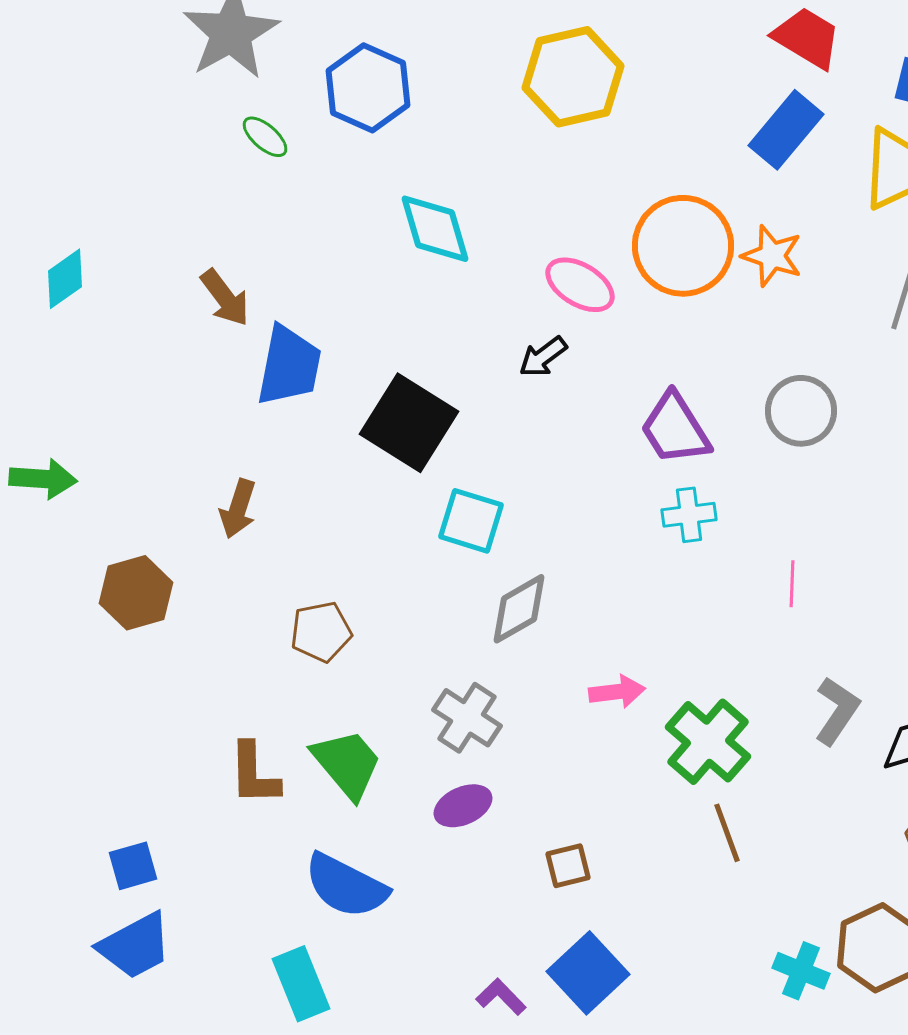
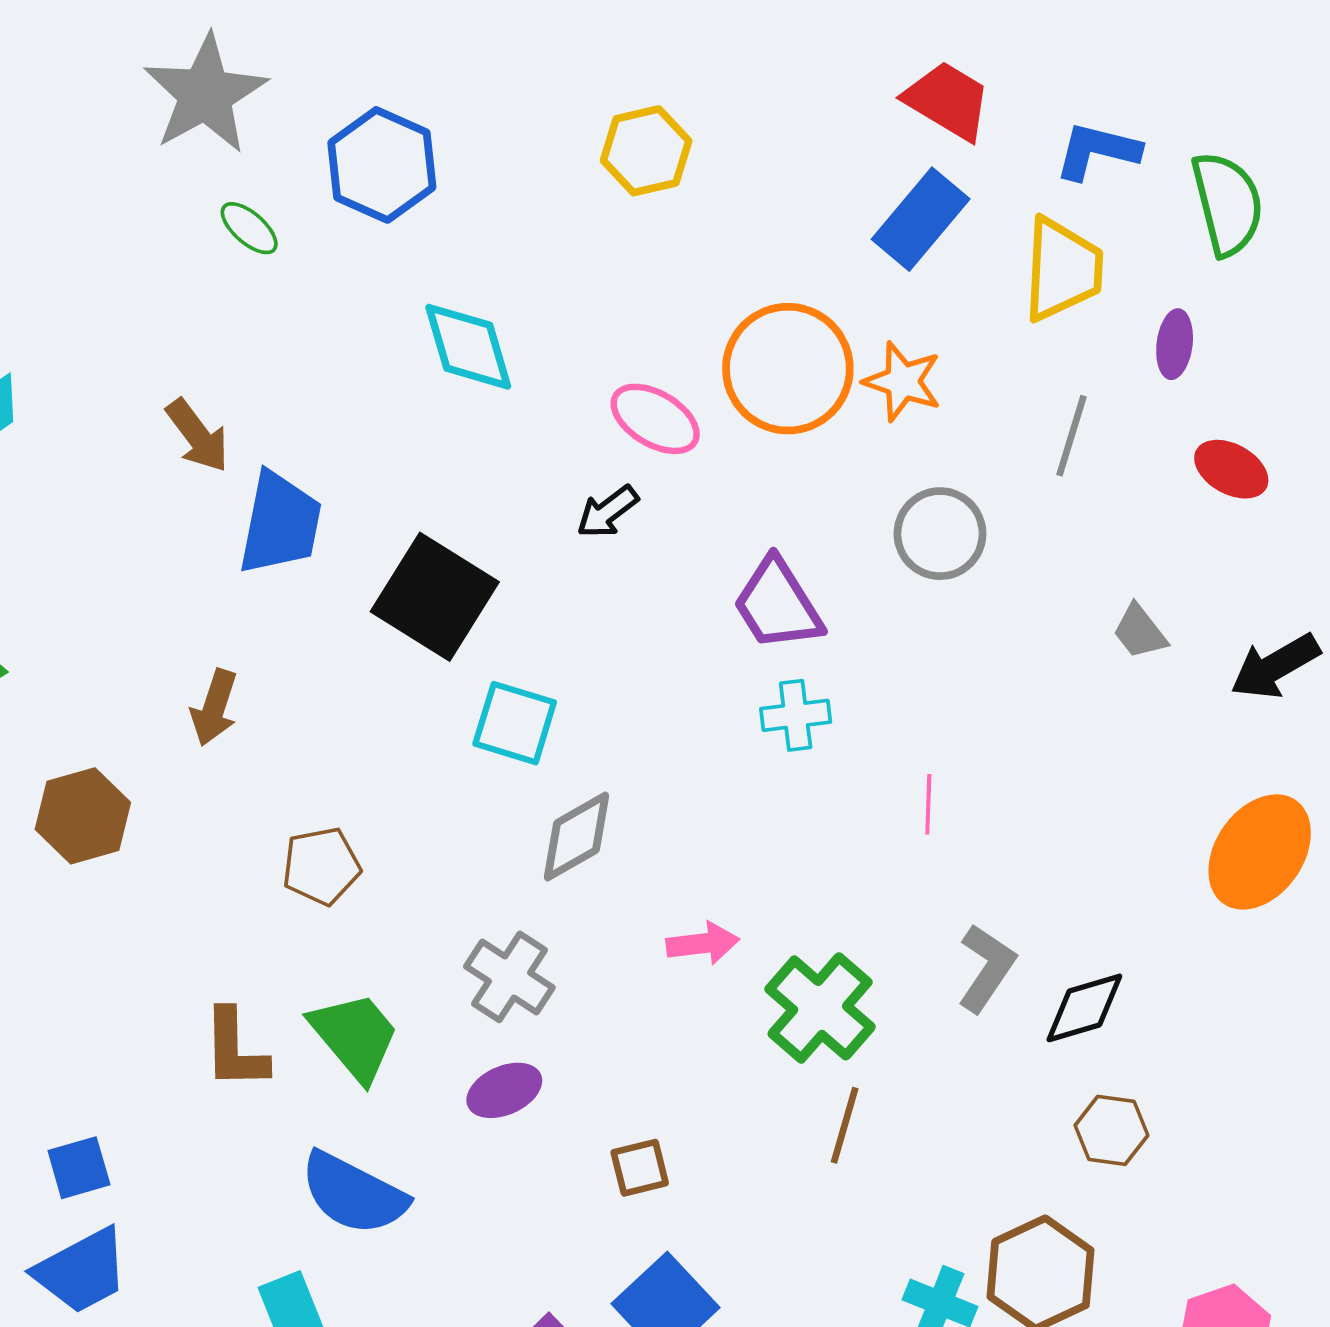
yellow hexagon: (573, 77) -> (646, 151), size x0.7
gray circle: (801, 411) -> (940, 534), moved
brown line: (727, 833) -> (845, 1125), turned 36

